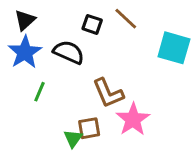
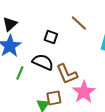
black square: (92, 24) -> (51, 37), moved
black semicircle: (69, 52) -> (43, 62), moved

